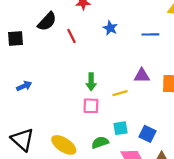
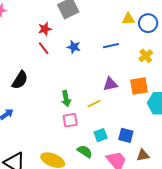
black semicircle: (47, 22) -> (20, 80), moved
red line: (72, 36) -> (44, 48), moved
green semicircle: (100, 142) -> (85, 151), turned 63

